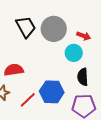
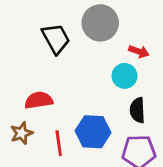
gray circle: (54, 29) -> (100, 23), moved
red line: (28, 100) -> (59, 143), turned -54

